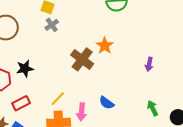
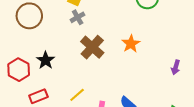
brown cross: (82, 59) -> (92, 47), moved
black star: (25, 68) -> (46, 60), turned -30

